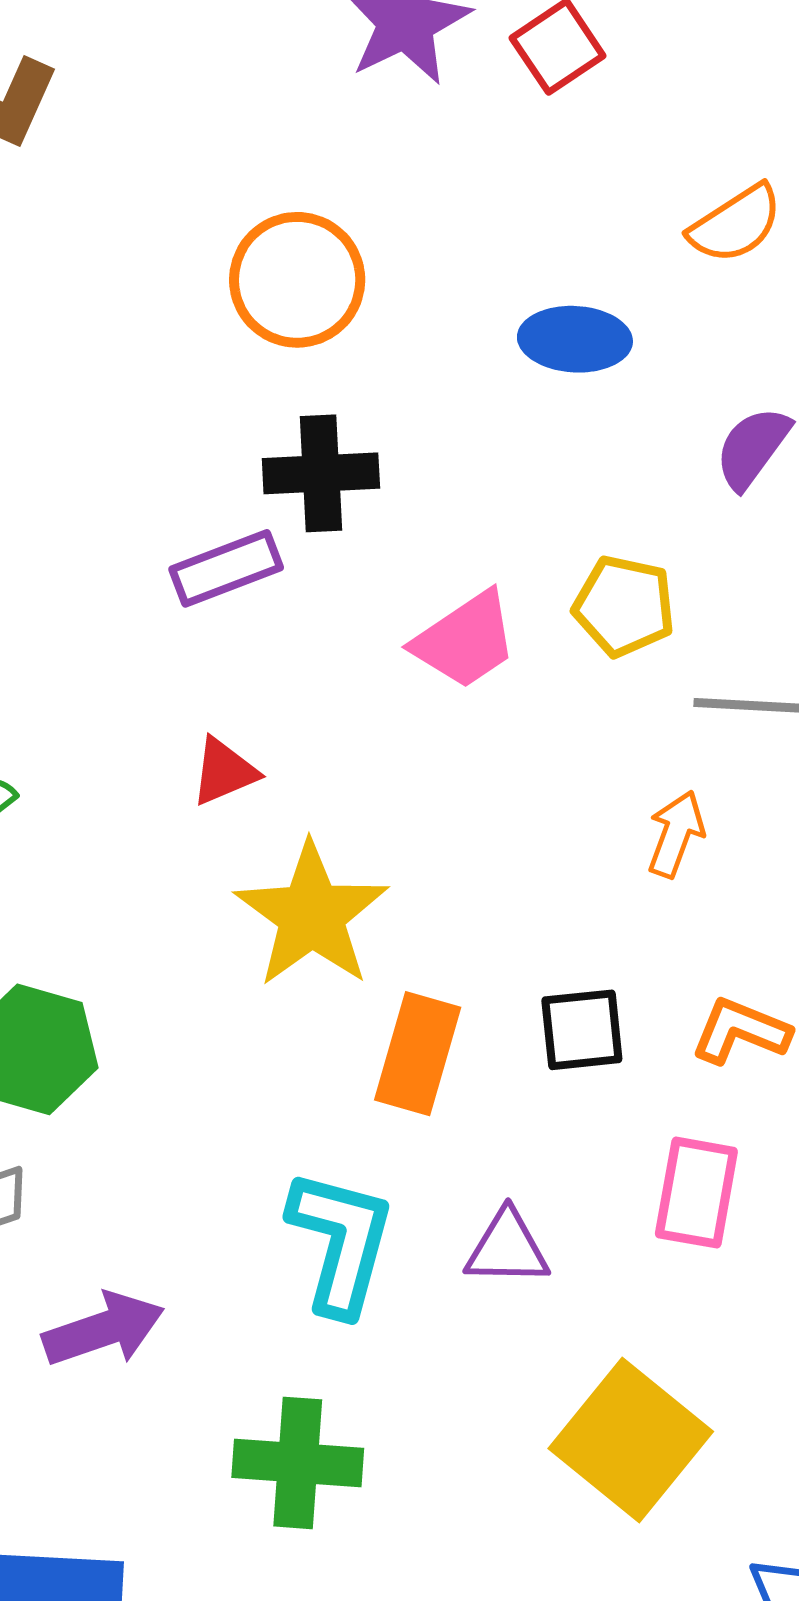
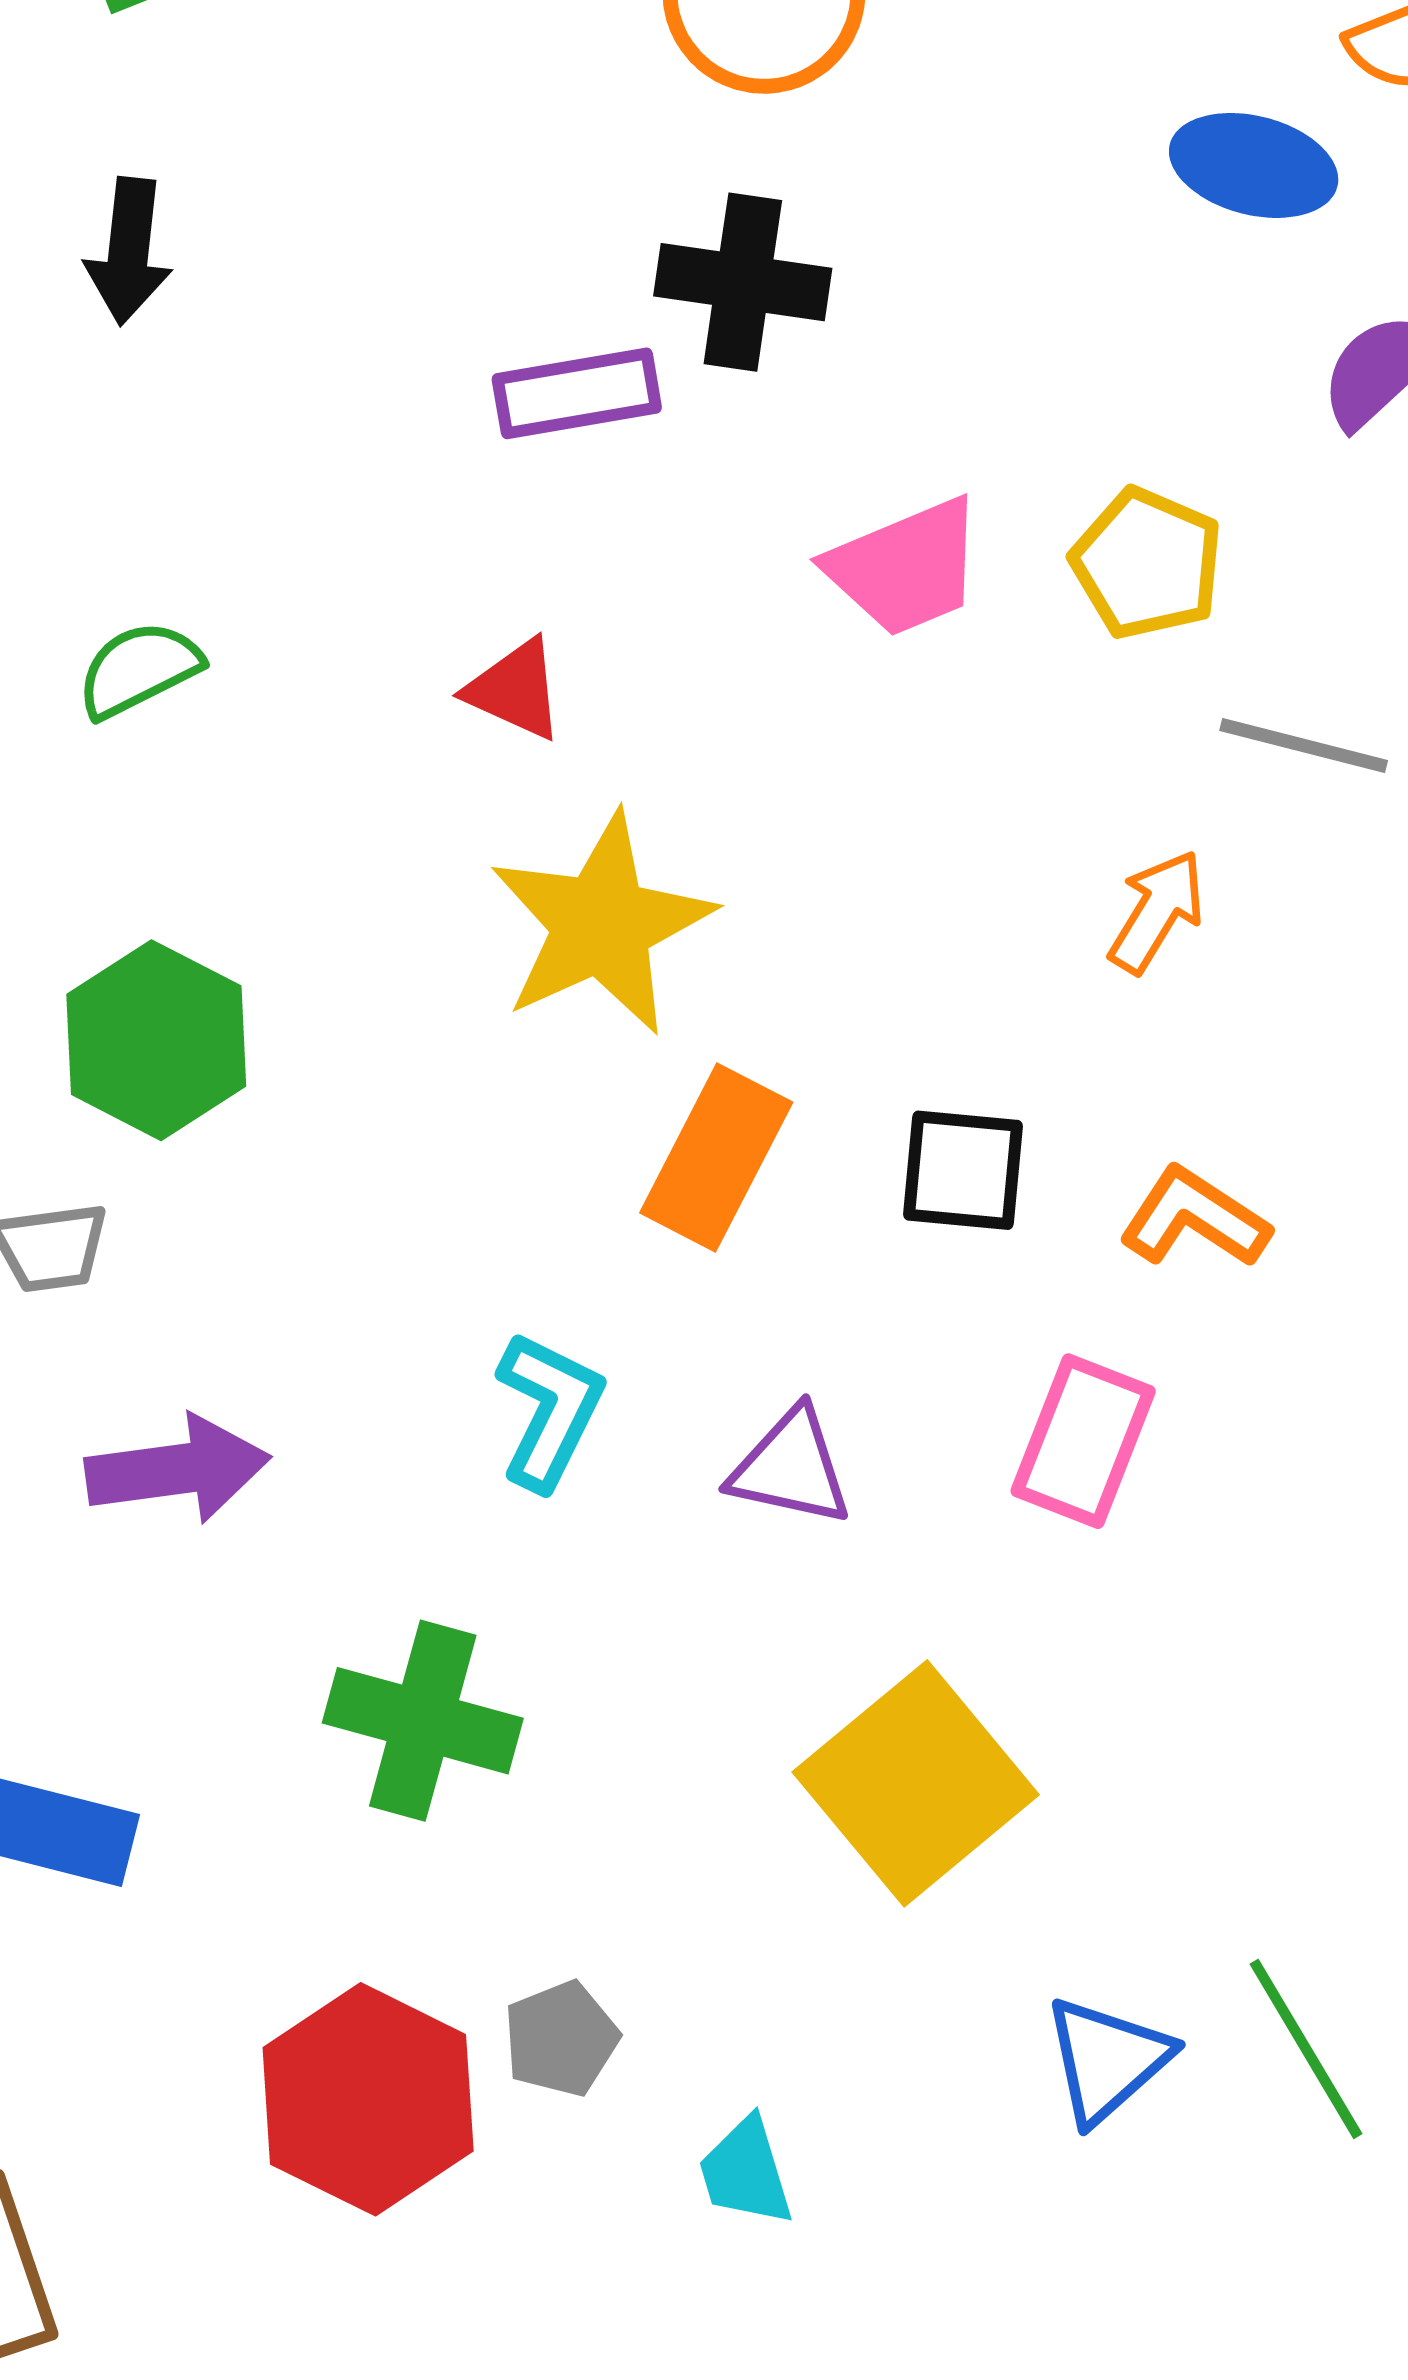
blue ellipse: (575, 339) -> (1254, 165), moved
red triangle: (224, 772) -> (515, 690), turned 36
cyan L-shape: (341, 1242) -> (549, 1410), size x0.7

